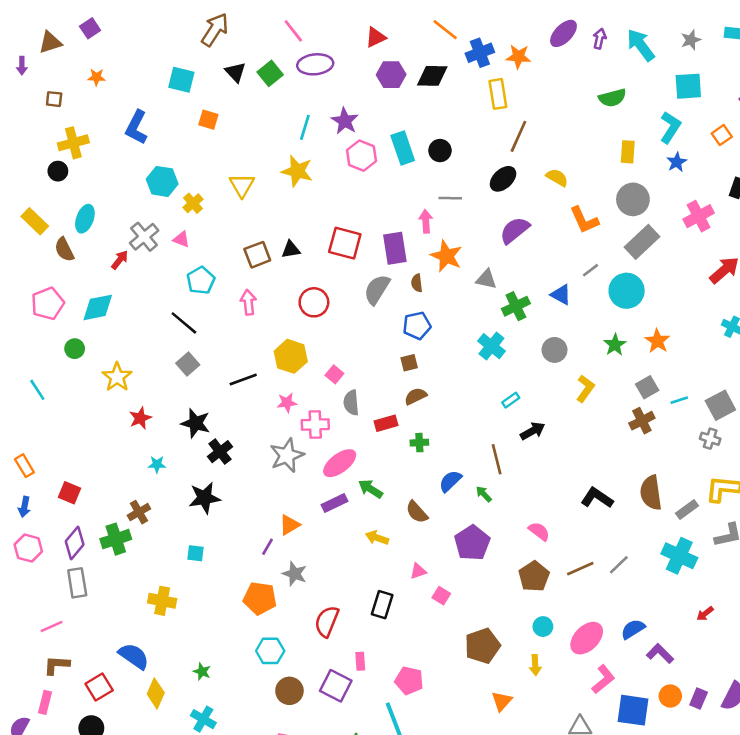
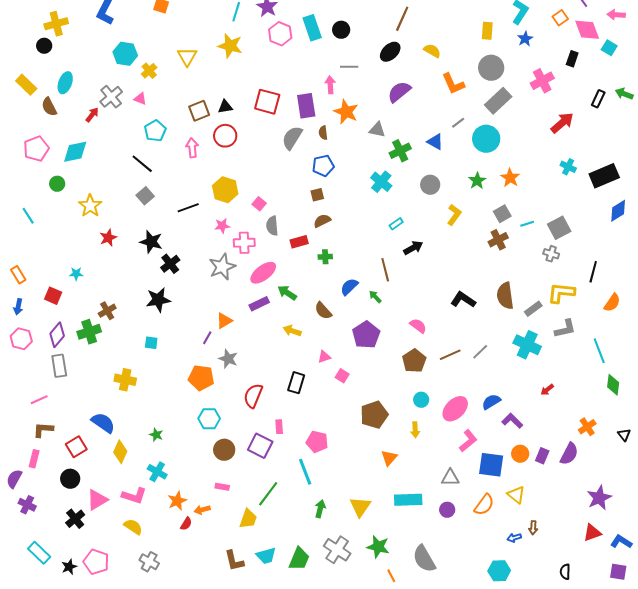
red circle: (314, 302) -> (225, 136), moved
cyan star: (157, 464) -> (76, 274), moved

